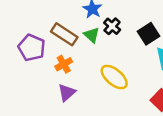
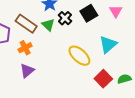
black square: (149, 34) -> (89, 13), moved
yellow ellipse: (114, 77) -> (79, 56), moved

